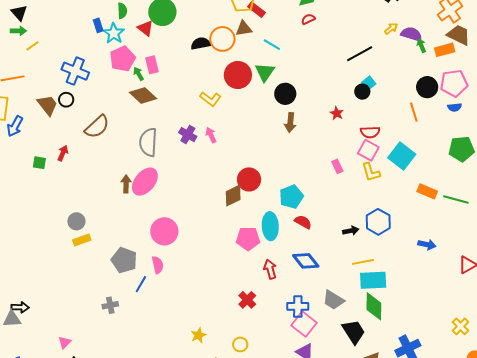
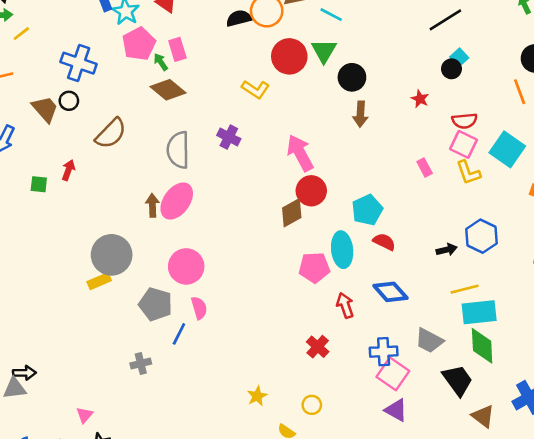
pink arrow: (211, 135) -> (300, 153), moved, size x1.8
gray circle: (76, 221) -> (112, 255), moved, size x1.8
pink circle: (164, 231) -> (186, 266), moved

